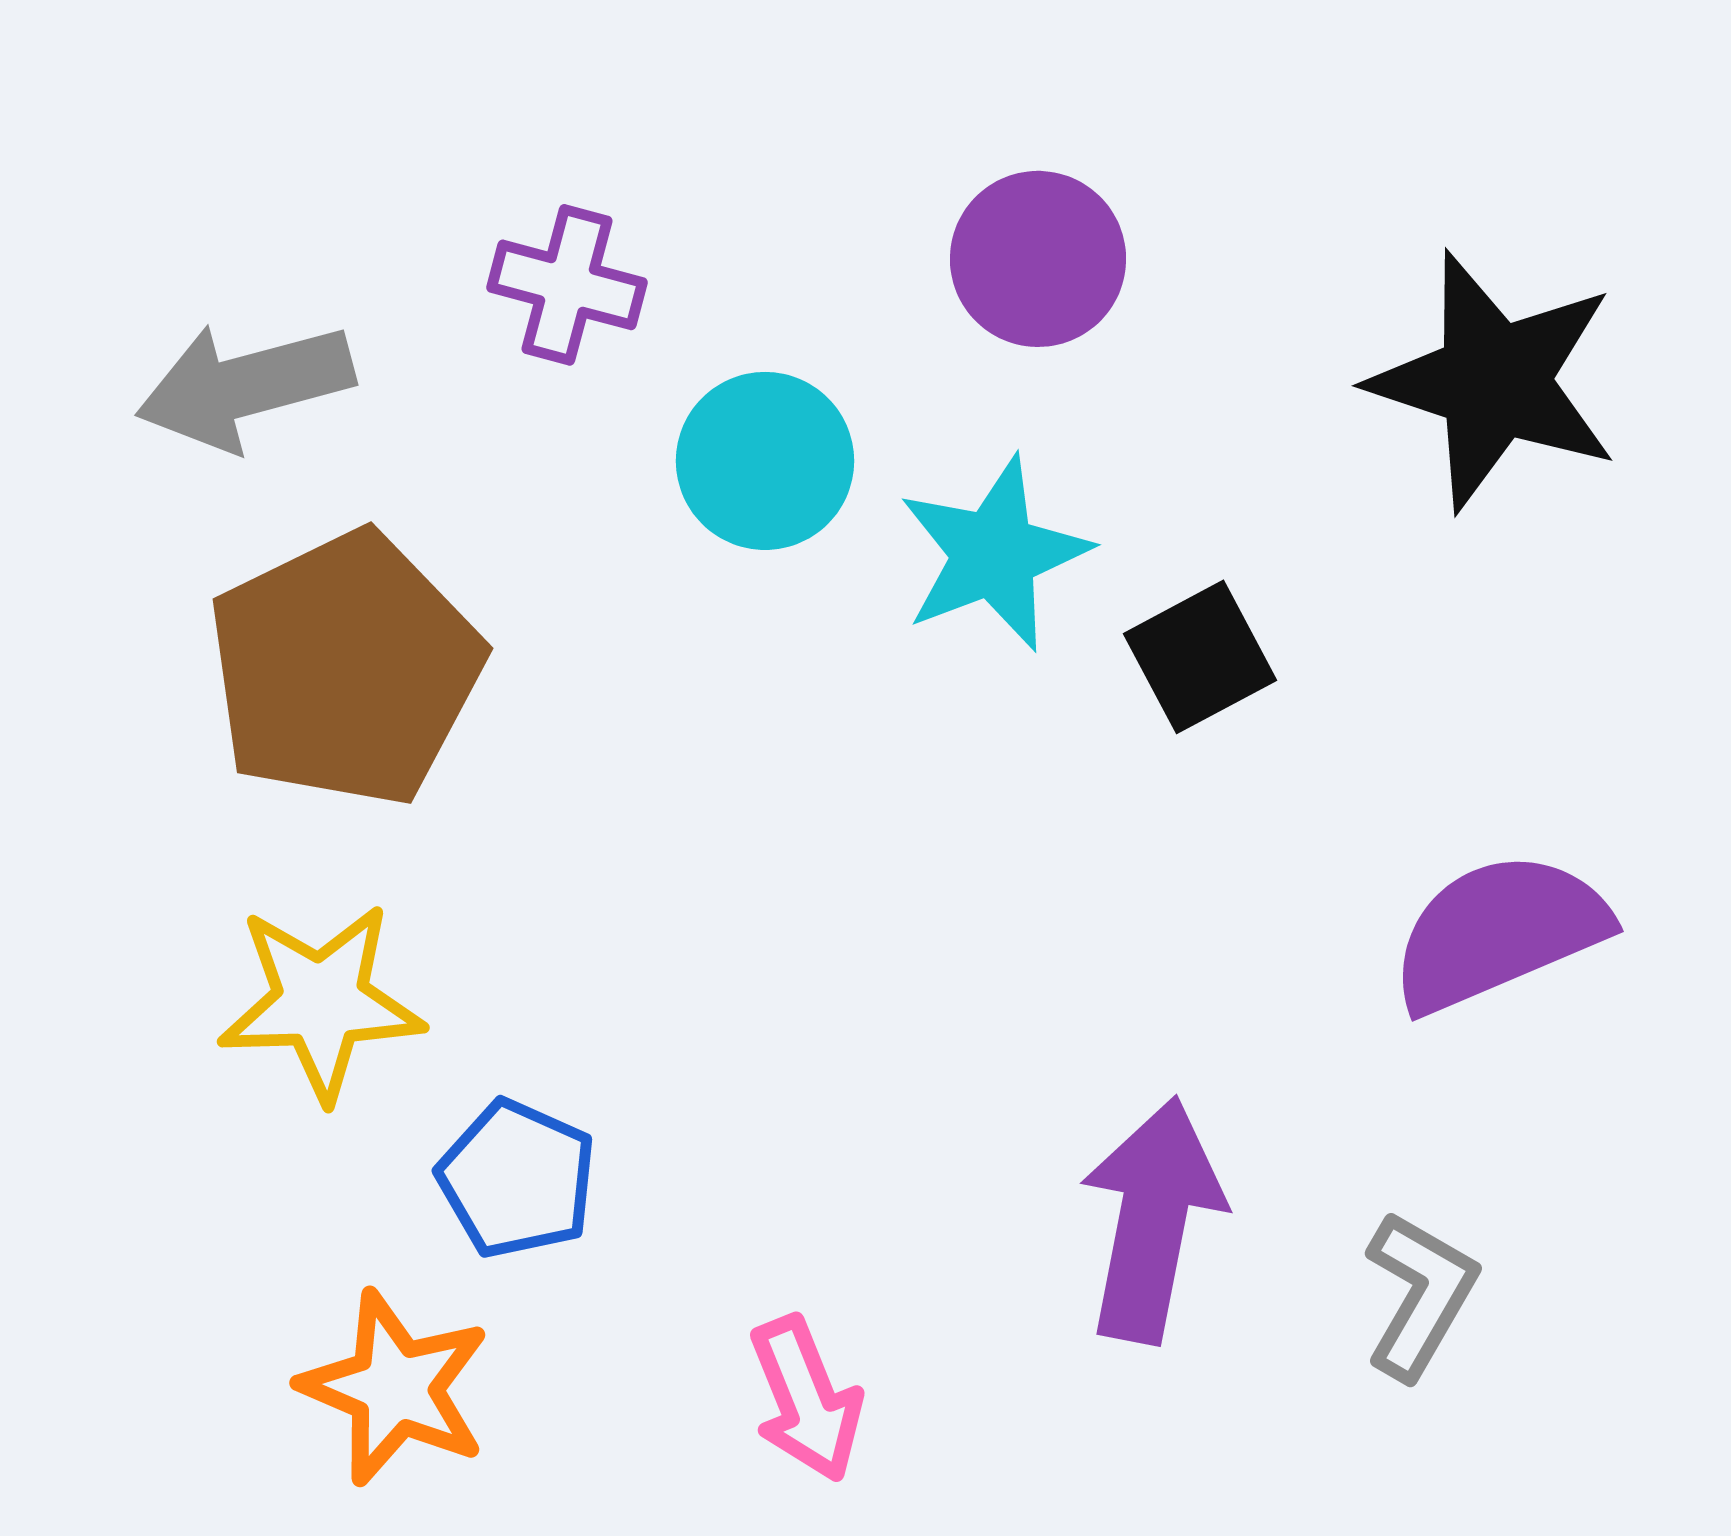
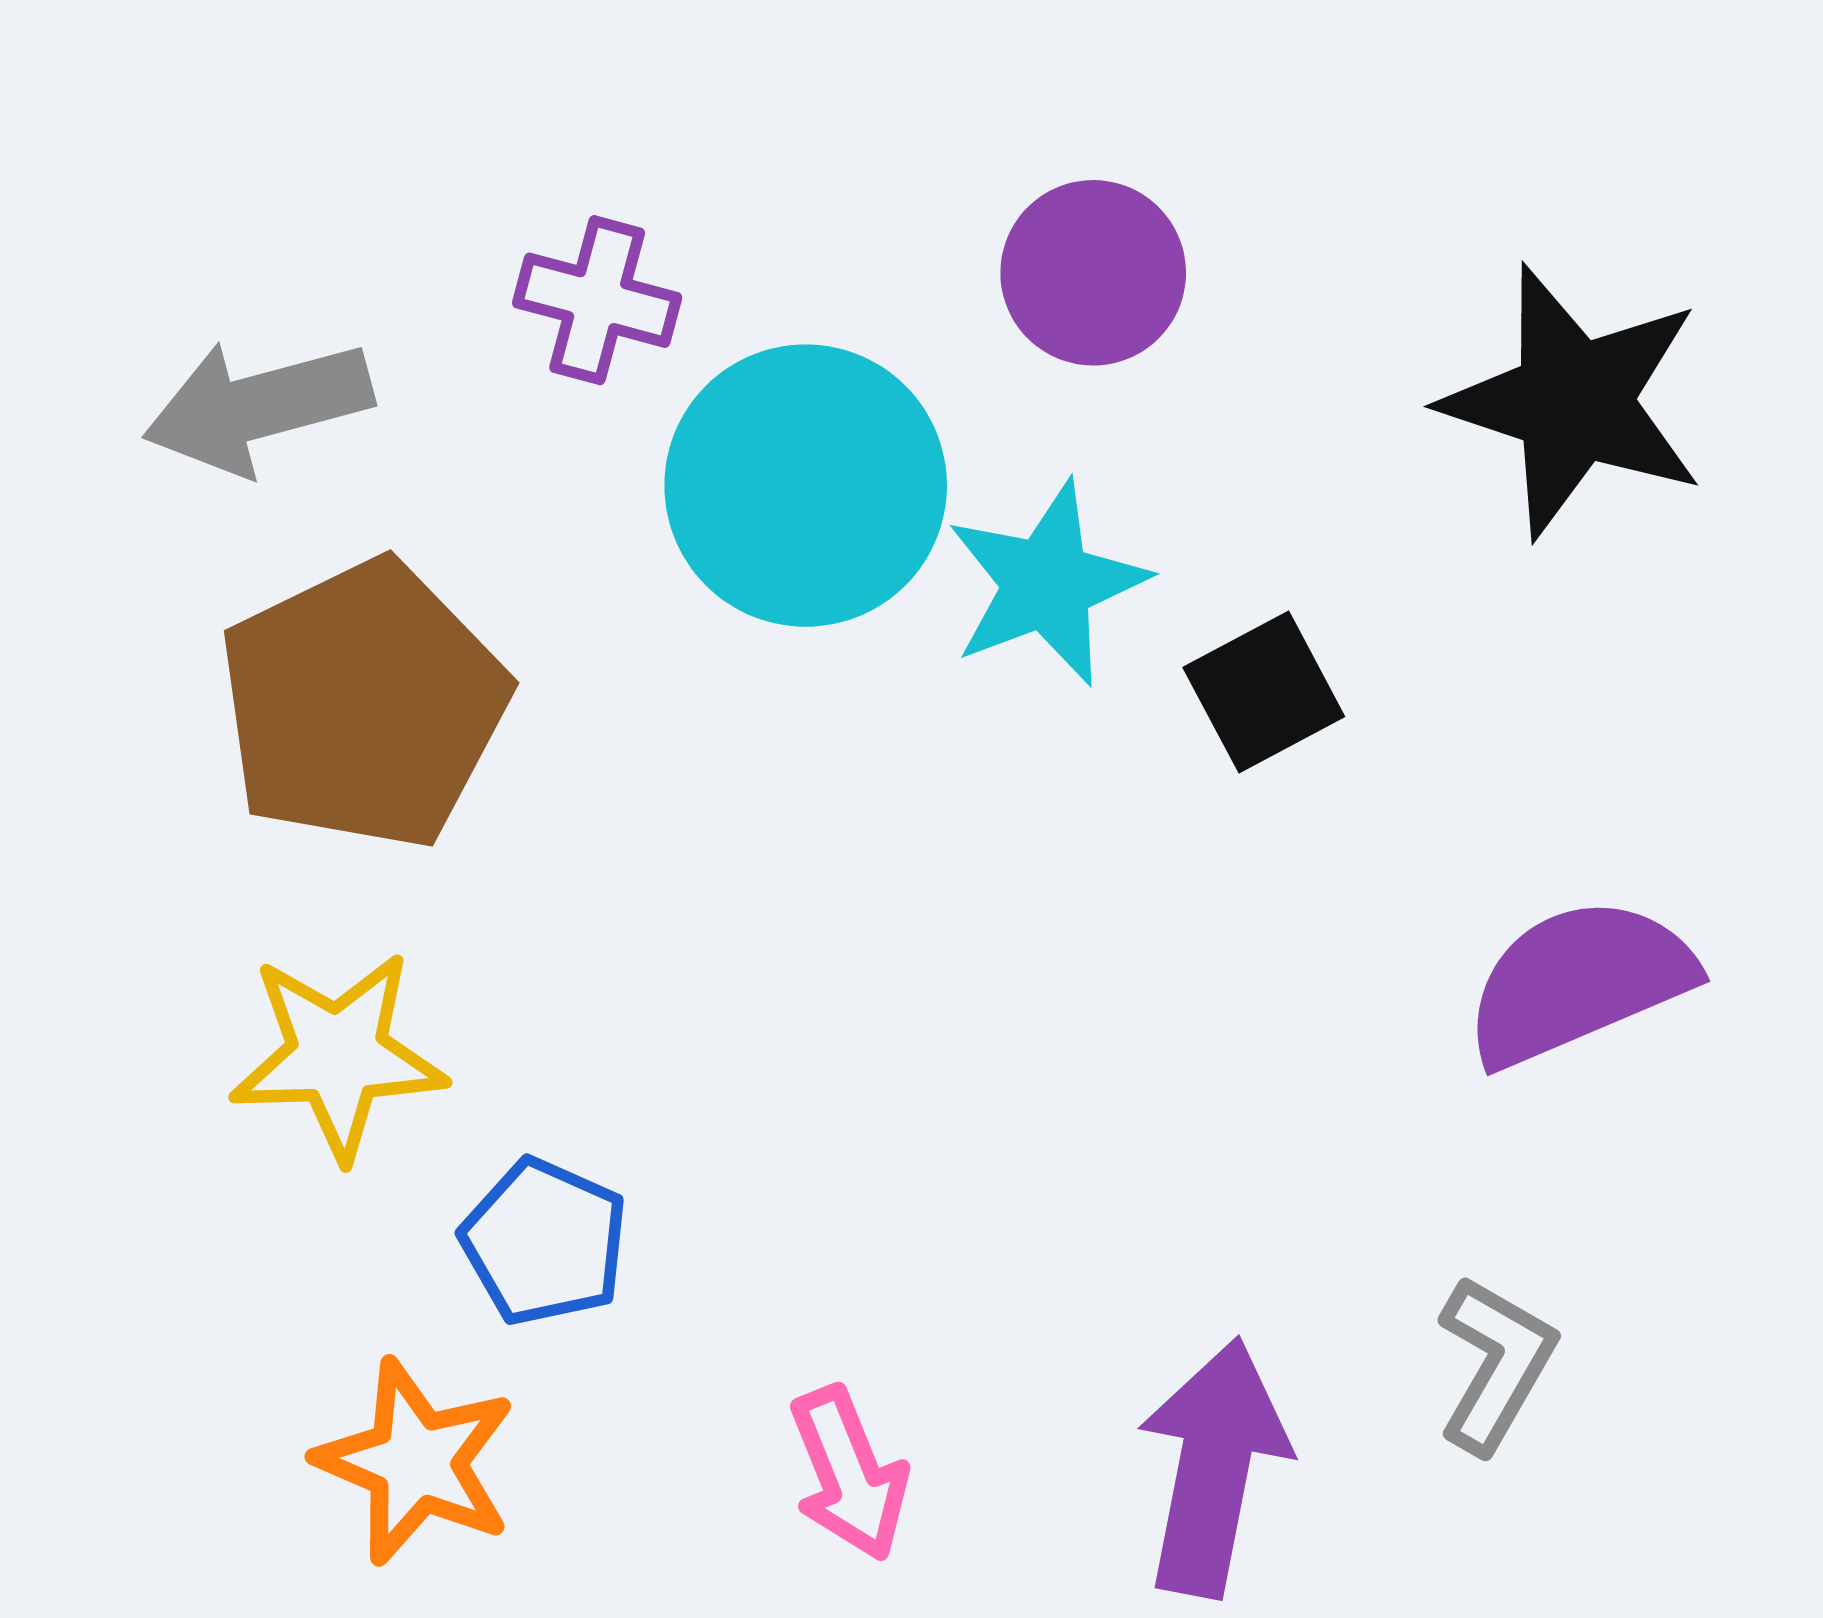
cyan circle: (765, 461) -> (806, 486), size x1.5
purple arrow: (1152, 1220) -> (1213, 1467), moved

